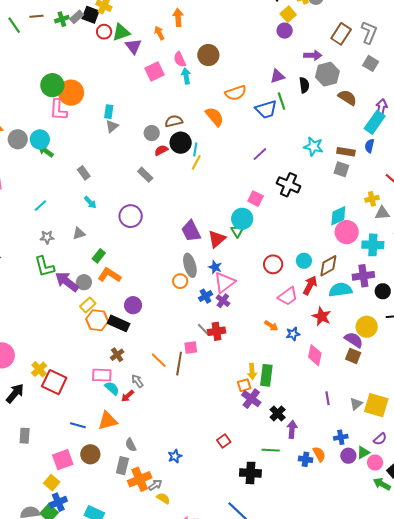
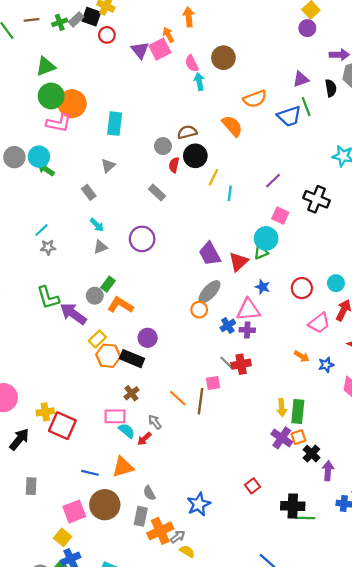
green triangle: (121, 32) -> (46, 66), moved
pink square: (155, 72) -> (160, 49), moved
pink L-shape: (58, 110) -> (59, 123), turned -80
cyan rectangle: (109, 112) -> (115, 124), size x1.5
gray triangle: (112, 126) -> (108, 166), moved
cyan line: (195, 149) -> (230, 193), moved
red semicircle: (161, 150) -> (174, 165), turned -48
purple line: (260, 154) -> (273, 181), moved
green triangle: (237, 231) -> (261, 252), turned 40
gray triangle: (79, 233) -> (100, 247), moved
gray star: (47, 237) -> (48, 247), moved
gray ellipse: (190, 265) -> (209, 292), turned 60
blue star: (215, 267) -> (263, 287), moved
gray circle: (84, 282) -> (95, 296), moved
pink triangle: (224, 282) -> (248, 310), turned 35
purple cross: (223, 301) -> (247, 330), turned -32
yellow cross: (39, 369) -> (45, 412), turned 35
orange square: (244, 385) -> (298, 437), moved
green line: (271, 450) -> (305, 518), moved
brown circle: (90, 454) -> (105, 505), size x1.4
blue star: (175, 456) -> (199, 504), size x1.5
black cross: (250, 473) -> (293, 506), moved

